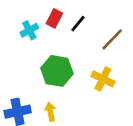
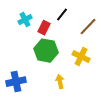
red rectangle: (54, 18) -> (44, 28), moved
yellow arrow: (50, 112) -> (60, 82), moved

